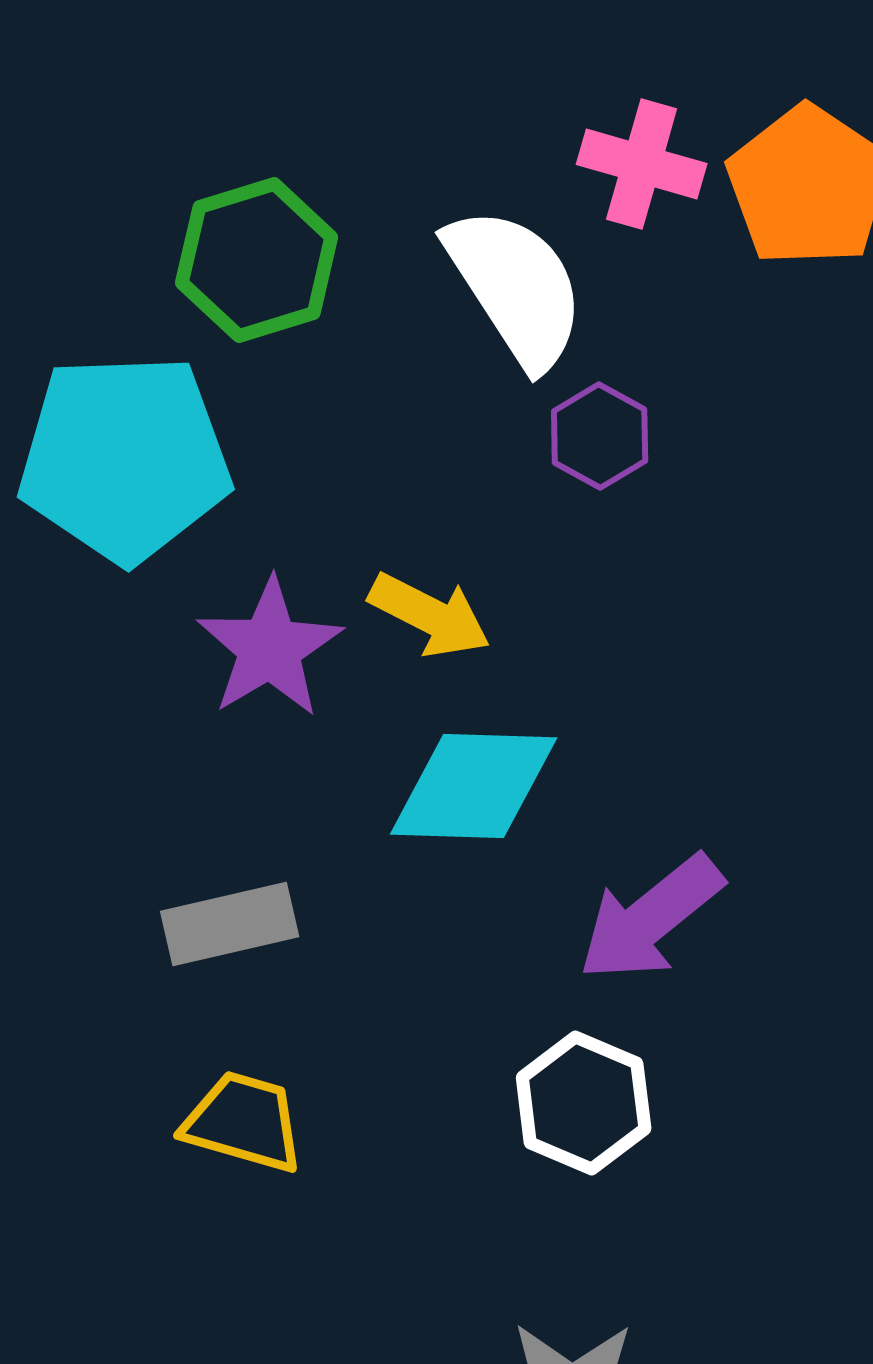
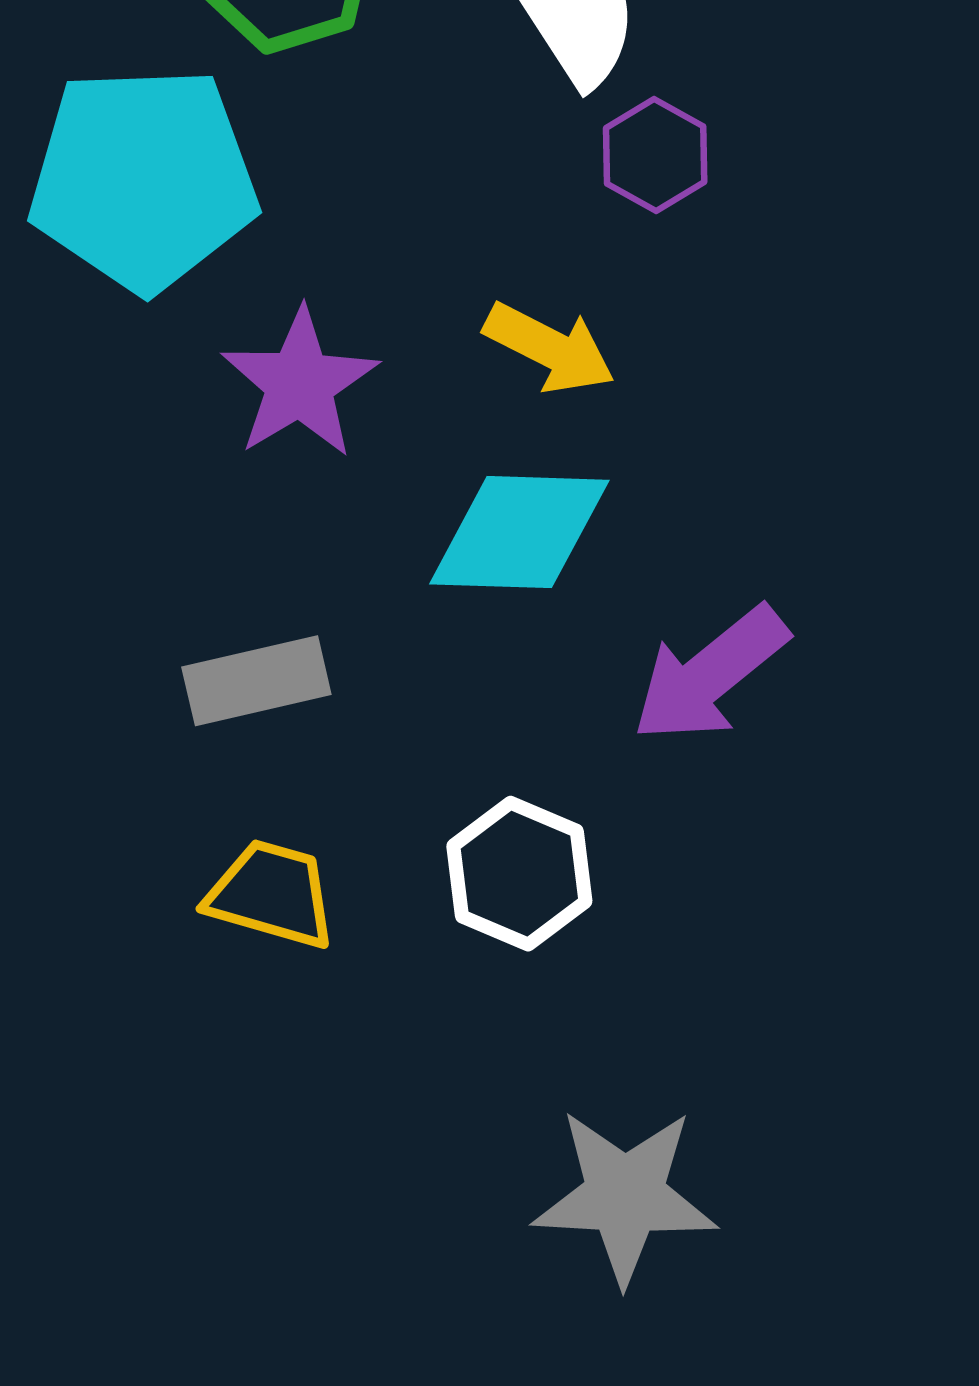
yellow arrow: (430, 615) -> (549, 348), moved
white hexagon: (584, 1103) -> (519, 874), moved

